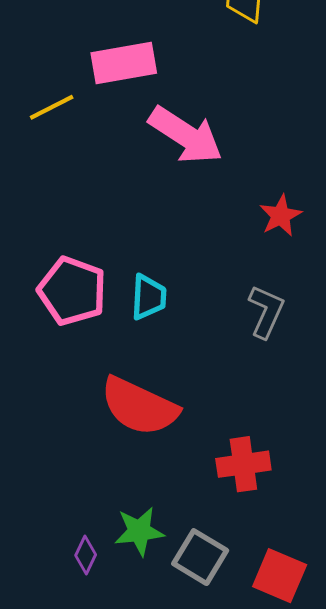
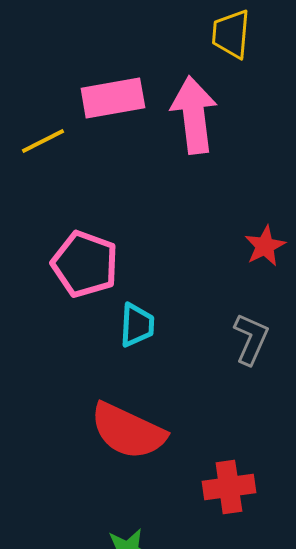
pink arrow: (186, 135) -> (194, 115), moved, turned -130
pink pentagon: (72, 291) -> (85, 264), moved

